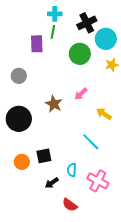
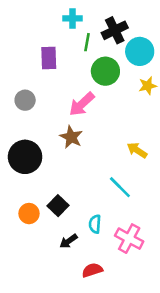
green line: (53, 32) -> (87, 42), moved
pink arrow: (81, 94) -> (82, 104), moved, size x1.5
black square: (44, 156) -> (58, 206), turned -35
red semicircle: (70, 205) -> (92, 270), turned 126

